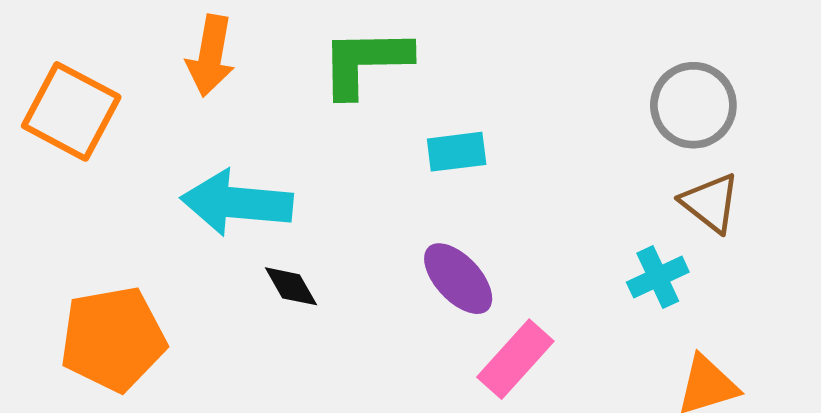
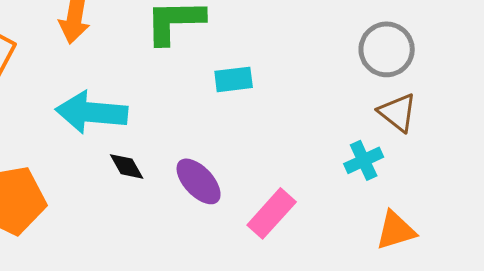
purple ellipse: (458, 279) -> (199, 181), moved

